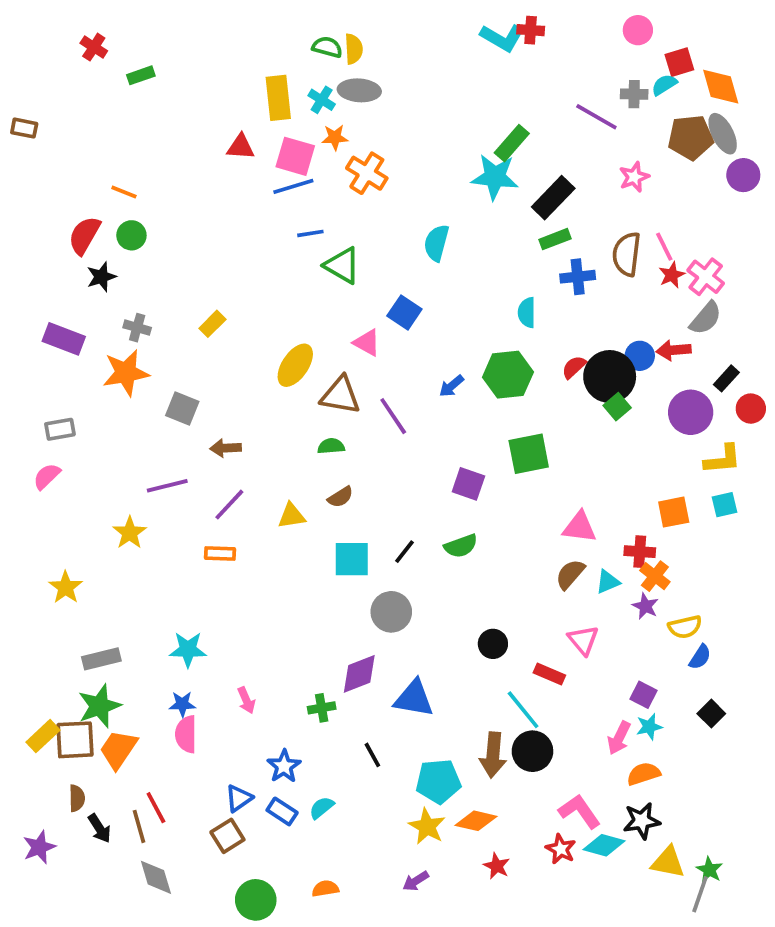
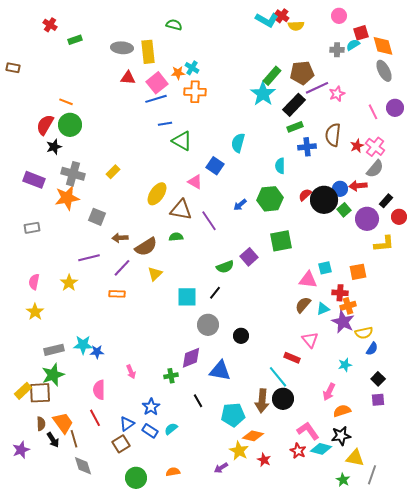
red cross: (531, 30) -> (282, 16), turned 32
yellow semicircle: (354, 49) -> (296, 26), moved, turned 91
gray ellipse: (359, 90) -> (122, 48), moved
cyan cross: (322, 100) -> (192, 68), moved
purple line: (596, 117) -> (317, 88), moved, turned -55
brown pentagon: (691, 137) -> (302, 73), moved
pink square: (295, 156) -> (157, 83), turned 35
orange cross: (367, 173) -> (195, 92), turned -30
purple circle: (743, 175) -> (395, 108), moved
cyan star: (495, 177) -> (263, 94), turned 30
green circle: (131, 235) -> (70, 125), size x1.5
cyan semicircle: (436, 243) -> (238, 143), moved
pink line: (664, 247) -> (373, 112), moved
gray cross: (137, 328) -> (73, 174), size x1.6
green square: (617, 407) -> (344, 210), moved
pink semicircle: (47, 476) -> (34, 282), moved, turned -35
purple square: (468, 484) -> (249, 257), turned 30
brown semicircle: (340, 497) -> (146, 247), moved, size x1.6
cyan square: (724, 505) -> (325, 268), moved
yellow triangle: (291, 516) -> (155, 274), turned -35
green semicircle: (461, 546) -> (225, 267), moved
orange cross: (655, 576) -> (348, 306), turned 35
purple star: (645, 606) -> (343, 322), size x1.6
black circle: (493, 644) -> (241, 336), moved
cyan star: (188, 650) -> (83, 345), moved
purple square: (644, 695) -> (378, 400), moved, turned -32
blue star: (182, 704) -> (97, 352), moved
cyan star: (649, 727) -> (345, 365), moved
orange trapezoid: (118, 749) -> (63, 423), moved, turned 110
red line: (156, 808) -> (95, 418), moved
yellow star: (427, 826) -> (239, 451), moved
green star: (709, 870) -> (343, 480), moved

